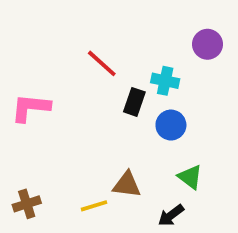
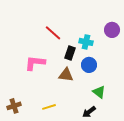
purple circle: (207, 44) -> (112, 30), moved
pink L-shape: (31, 108) -> (35, 63), moved
brown triangle: (127, 185) -> (66, 75), moved

